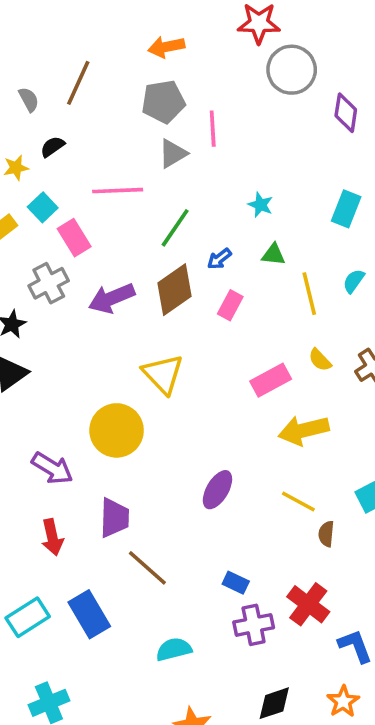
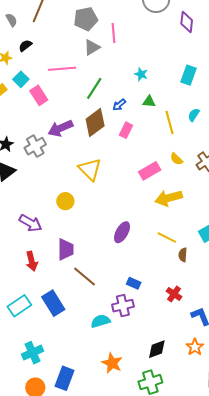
gray cross: (49, 283) -> (35, 146), moved
yellow circle: (117, 430) -> (65, 201), size x0.6
red cross: (308, 604) -> (174, 294), size x0.7
purple cross: (254, 625) -> (123, 306), moved

